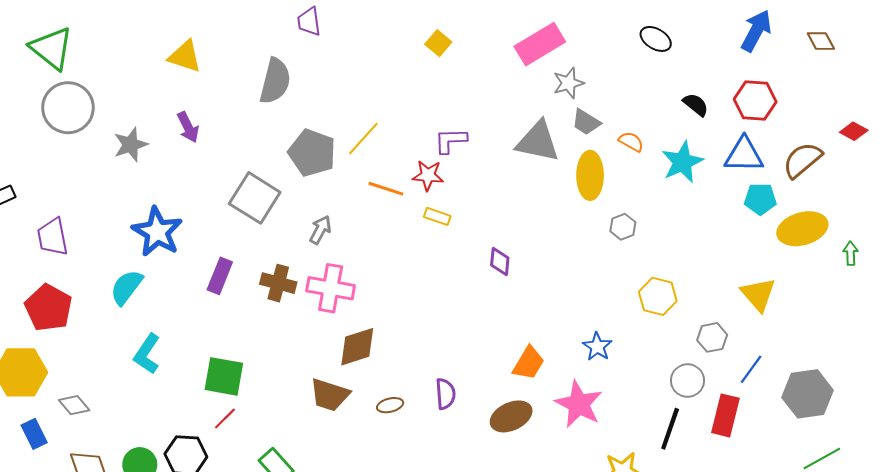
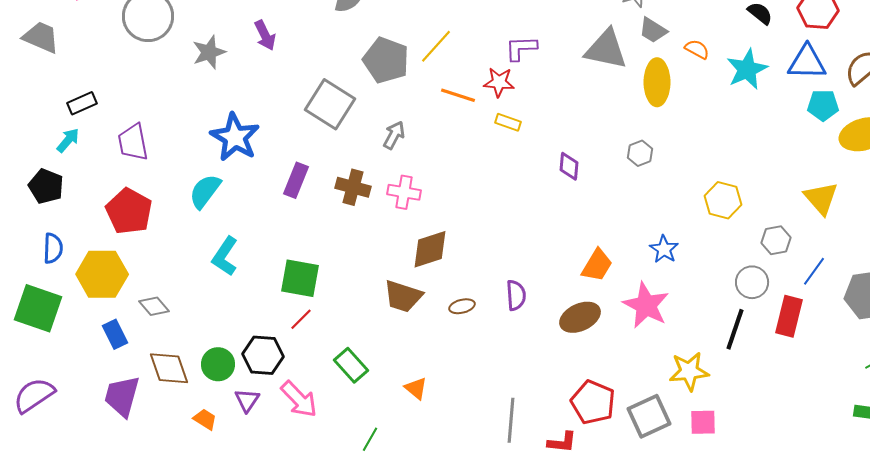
gray hexagon: (623, 227) -> (640, 153), moved
pink cross: (331, 288) -> (404, 192), size x0.7

